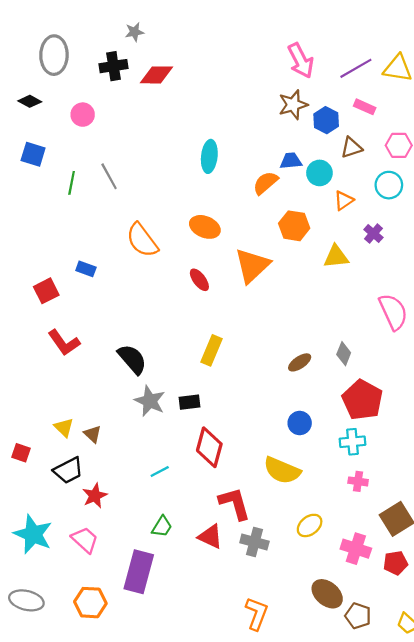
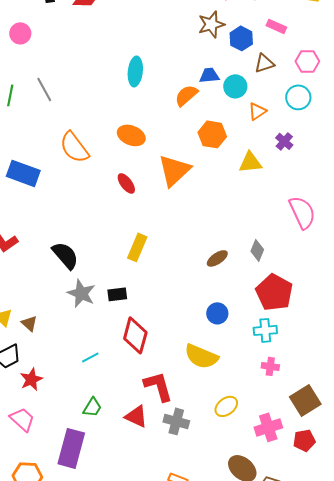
blue rectangle: (86, 269) -> (23, 173), size x1.8
pink cross: (356, 549) -> (268, 427), turned -36

